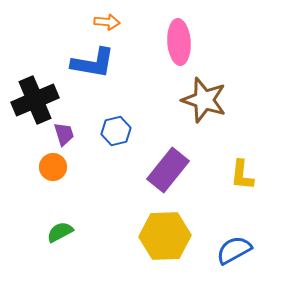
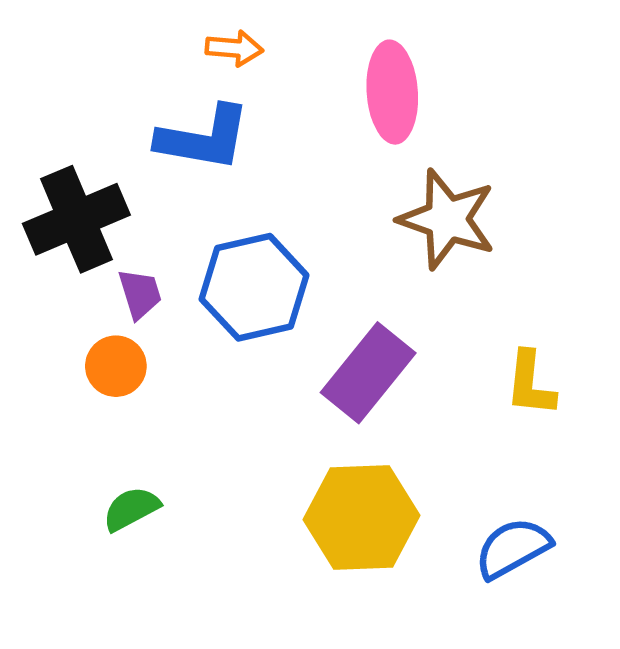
blue hexagon: (116, 131) -> (254, 287), size x1.6

